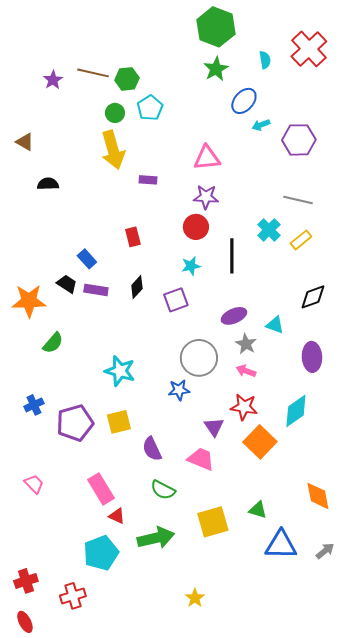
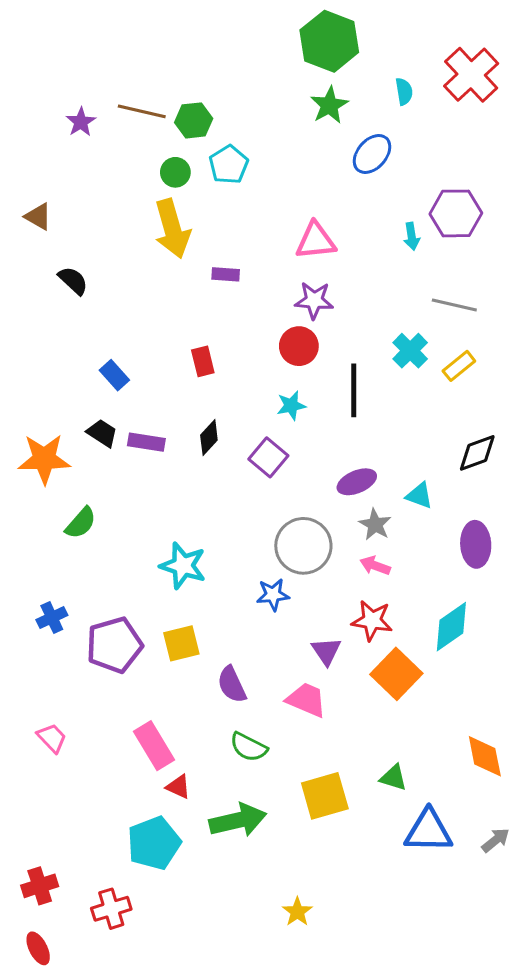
cyan arrow: (261, 125) -> (412, 236), moved, turned -78
black semicircle: (48, 184) -> (73, 281), turned 45
blue rectangle: (87, 259) -> (114, 375), moved
purple square: (176, 300) -> (268, 457), turned -30

